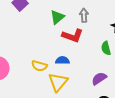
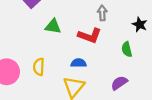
green triangle: (57, 17) -> (53, 26), moved, turned 49
yellow semicircle: (39, 66) -> (39, 67), moved, turned 77

